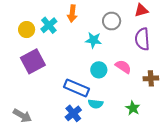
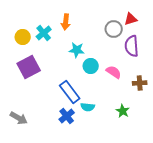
gray circle: (112, 21) -> (114, 29), moved
cyan star: (93, 40) -> (77, 50), moved
cyan circle: (99, 70) -> (91, 66), moved
blue rectangle: (76, 88) -> (70, 92), turned 30

